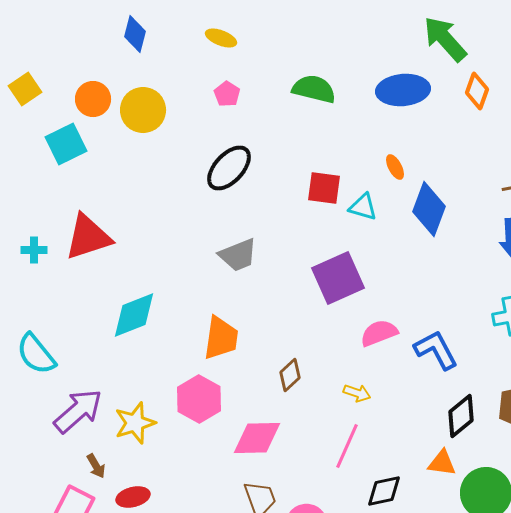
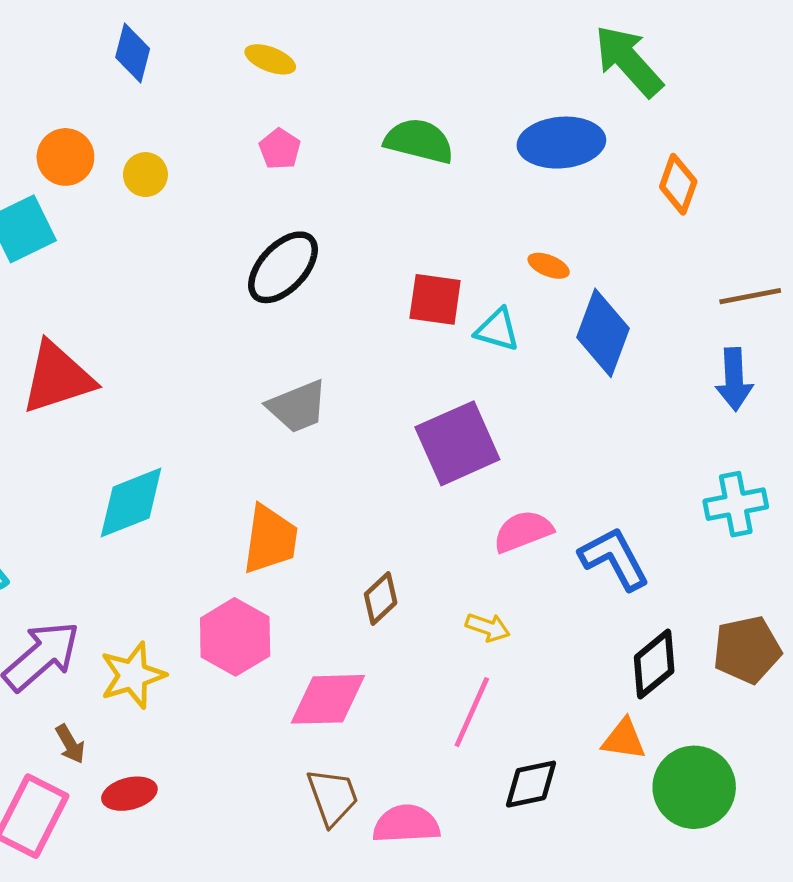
orange diamond: (477, 91) -> (678, 184), moved
yellow circle: (143, 110) -> (145, 175), size x0.6
orange ellipse: (395, 167) -> (549, 266), turned -40

